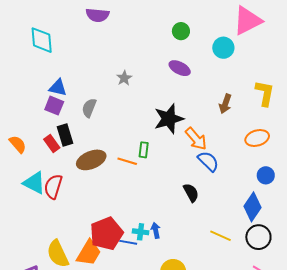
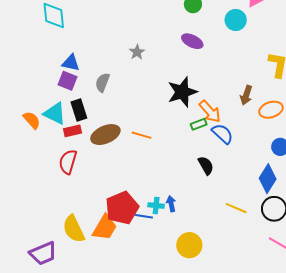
brown arrow: (225, 104) -> (246, 95), moved
red rectangle: (52, 143) -> (73, 131), moved, turned -66
green rectangle: (144, 150) -> (199, 124), moved, turned 63
cyan triangle: (34, 183) -> (55, 114), moved

